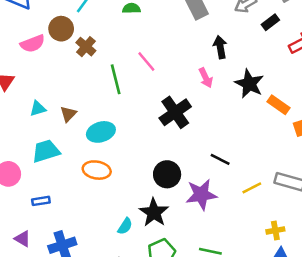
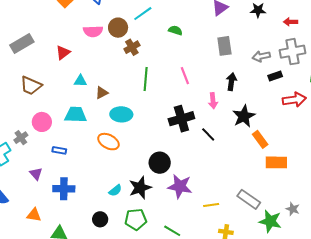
pink line: (146, 61) -> (185, 76), moved
black line: (220, 159) -> (208, 134), moved
yellow line: (252, 188) -> (211, 205), moved

